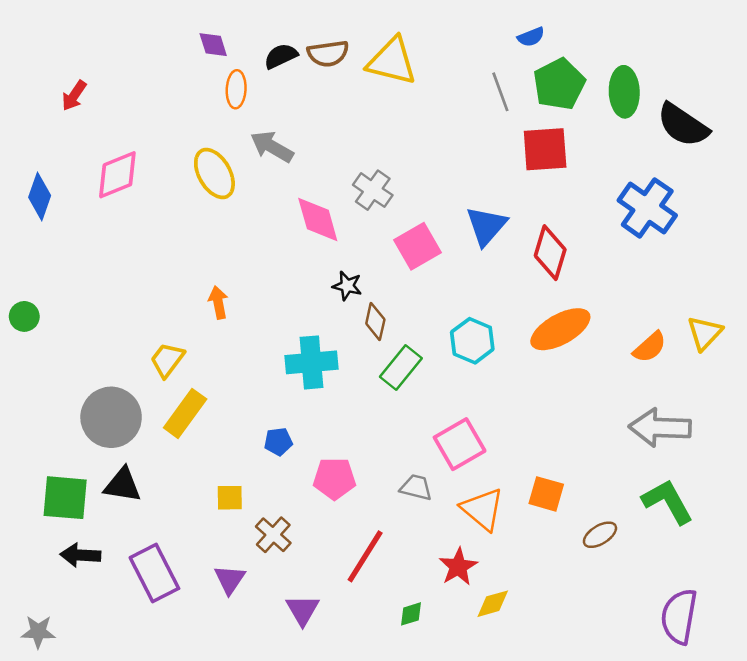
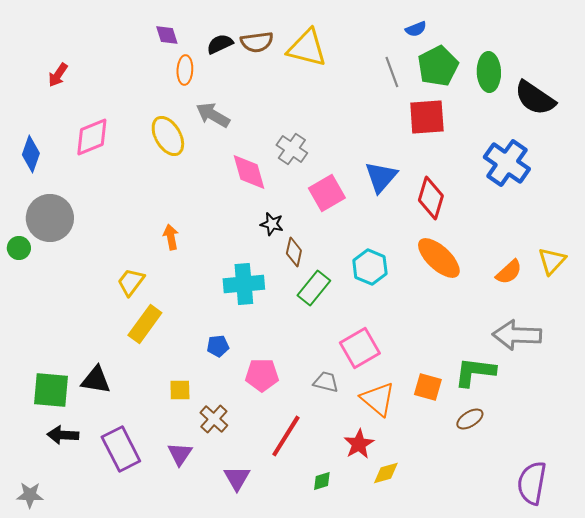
orange ellipse: (560, 329) -> (439, 258), turned 72
gray circle: (111, 417) -> (50, 218), moved
green L-shape: (668, 502) -> (475, 372), moved, turned -54

